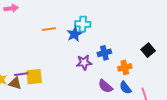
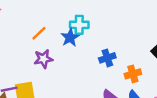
orange line: (49, 29) -> (39, 33), turned -32
purple star: (84, 62) -> (43, 59), moved

